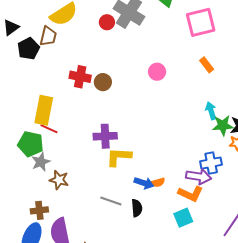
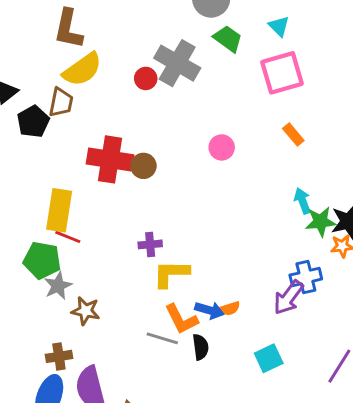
red cross: (80, 77) -> (110, 159), size x1.4
purple cross: (105, 136) -> (150, 244), size x0.7
purple arrow: (199, 177) -> (288, 298), turned 120
orange L-shape: (191, 194) -> (181, 319), moved, turned 40

